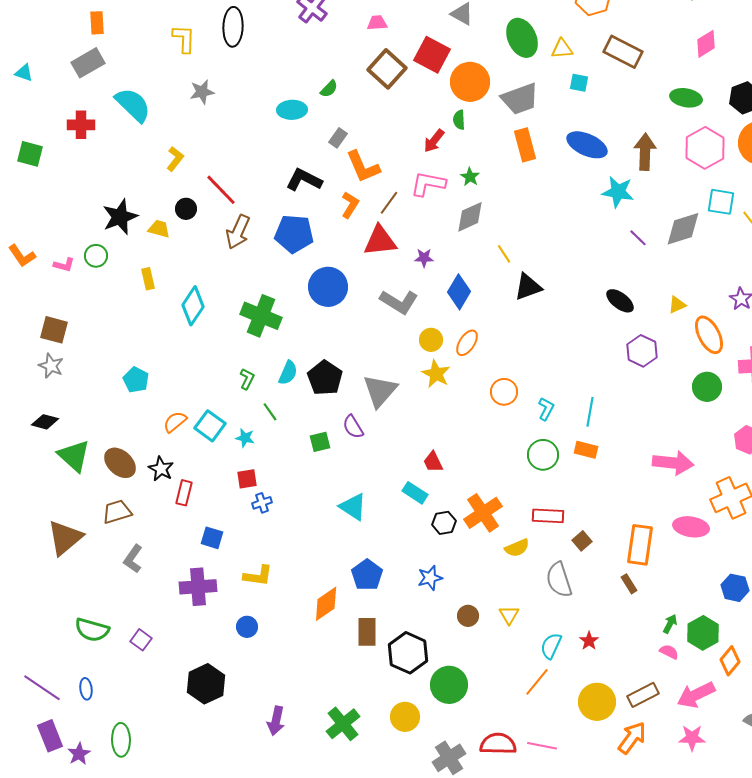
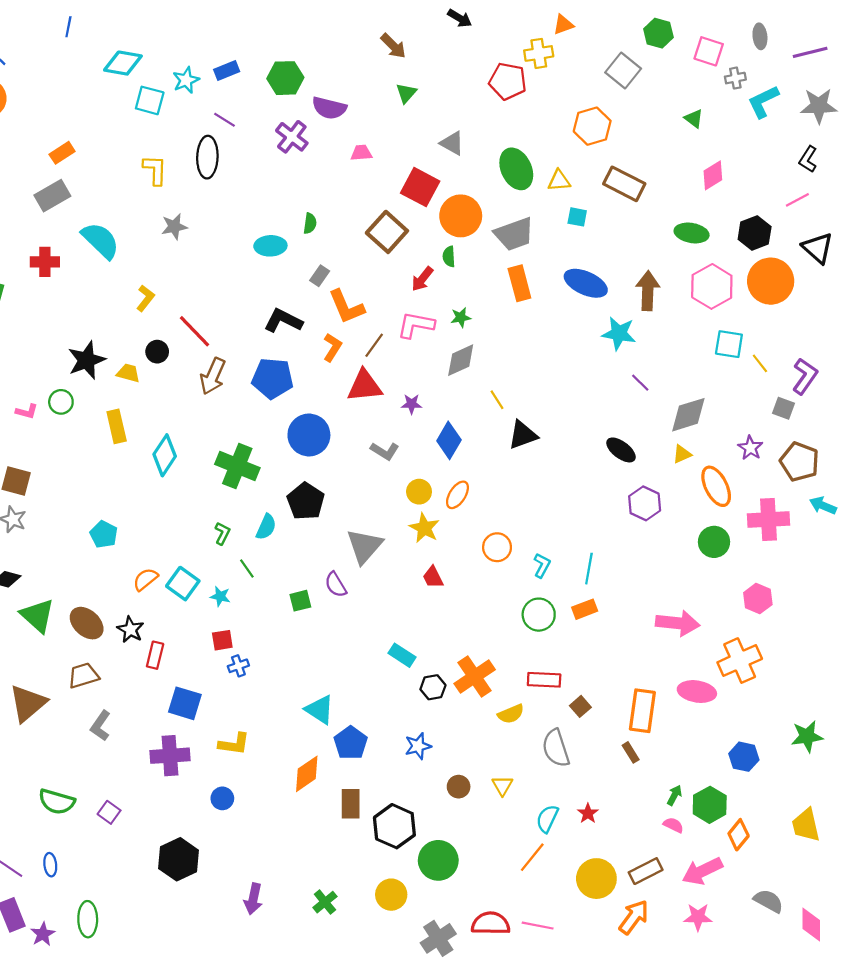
orange rectangle: (97, 23) -> (62, 153), turned 60
brown square: (387, 69) -> (387, 232), moved
green semicircle: (329, 89) -> (310, 223), turned -36
green star: (470, 177) -> (461, 317), turned 30
gray diamond: (683, 229) -> (688, 415), moved
yellow rectangle: (148, 279) -> (117, 426), size x1.4
gray L-shape: (399, 302) -> (385, 451), size x0.7
black pentagon: (325, 378) -> (306, 501), moved
orange rectangle: (586, 450) -> (585, 609), turned -35
red trapezoid: (433, 462) -> (433, 577), moved
cyan triangle: (353, 507) -> (320, 710), moved
blue square: (212, 538) -> (185, 703), size x1.4
green cross: (343, 724) -> (325, 902), size x0.7

